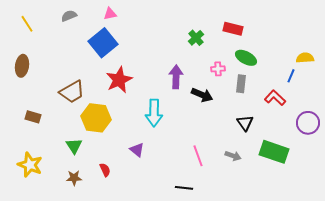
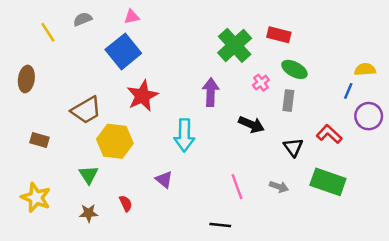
yellow line: (27, 24) -> (48, 32), moved
green cross: (196, 38) -> (235, 45), size x1.8
pink cross: (218, 69) -> (261, 83), turned -32
black arrow: (202, 95) -> (251, 124), moved
red L-shape: (275, 98) -> (329, 134), moved
purple circle: (308, 123) -> (369, 116), moved

